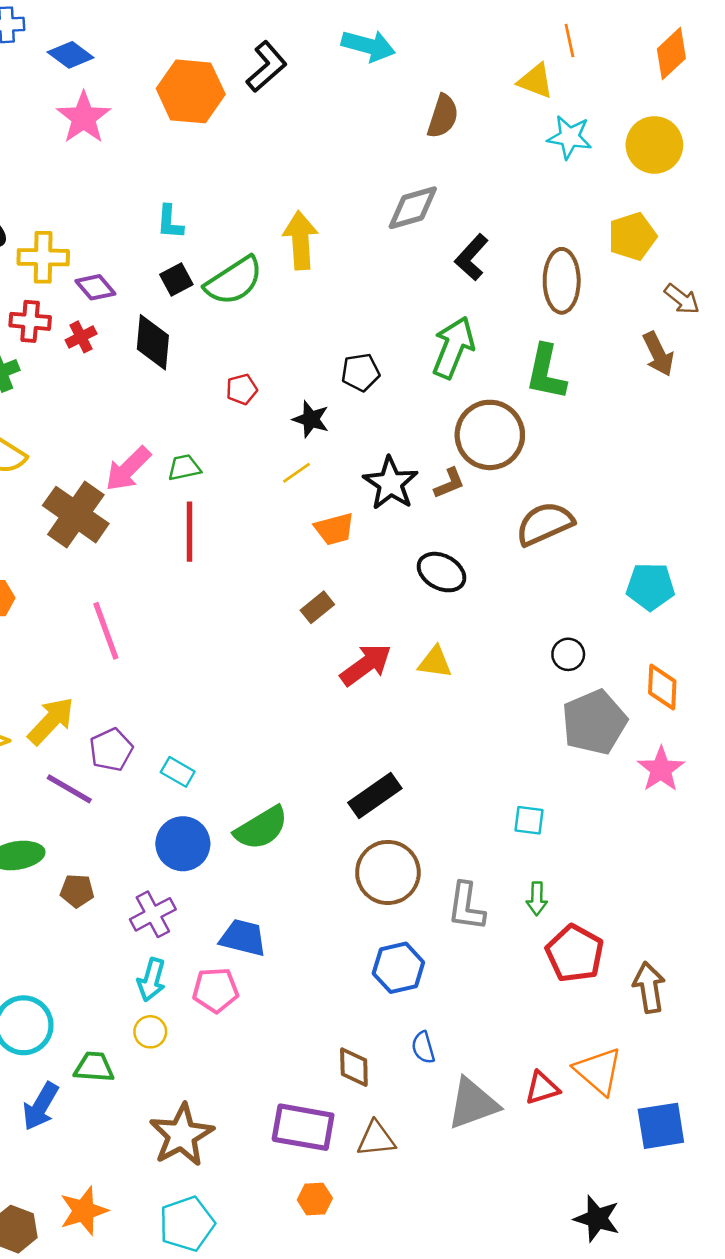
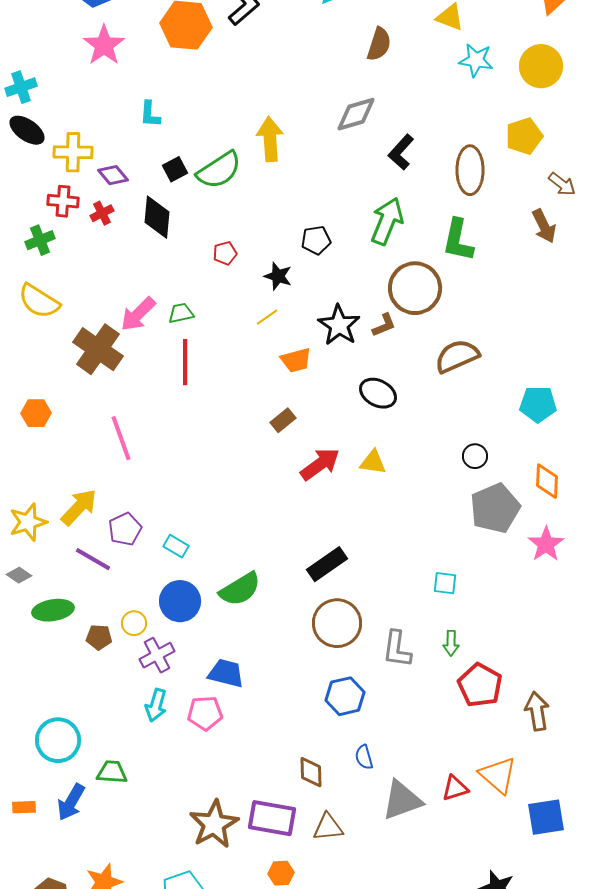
cyan L-shape: (170, 222) -> (150, 114), moved
yellow circle: (150, 1032) -> (134, 623), moved
brown star: (182, 1135) -> (214, 824), moved

